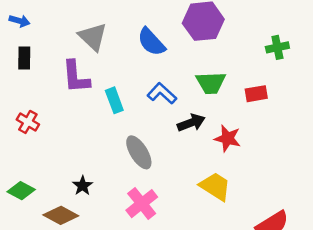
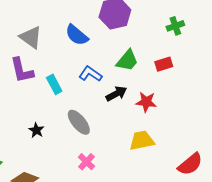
green trapezoid: (211, 83) -> (127, 61), turned -40
black star: (83, 186) -> (36, 130), moved
yellow trapezoid: (215, 186) -> (142, 141), turned -36
pink cross: (142, 204) -> (86, 162), size x0.7

